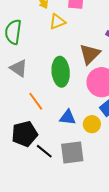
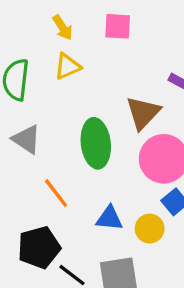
yellow triangle: (57, 22) -> (67, 66), moved

